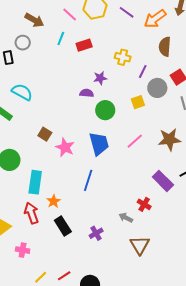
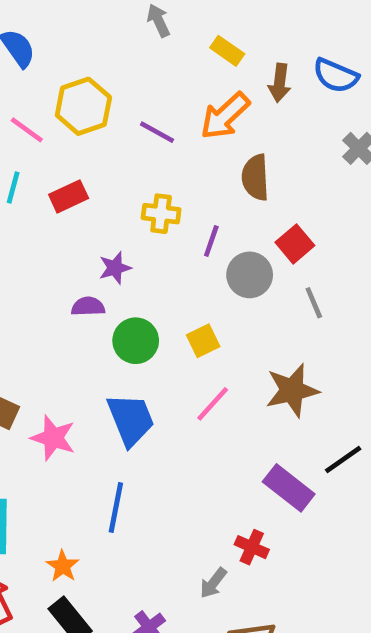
purple line: (127, 12) -> (157, 132), moved
yellow square: (138, 102) -> (203, 341), moved
orange star: (54, 201) -> (63, 566), moved
gray arrow: (126, 218) -> (213, 583), turned -72

